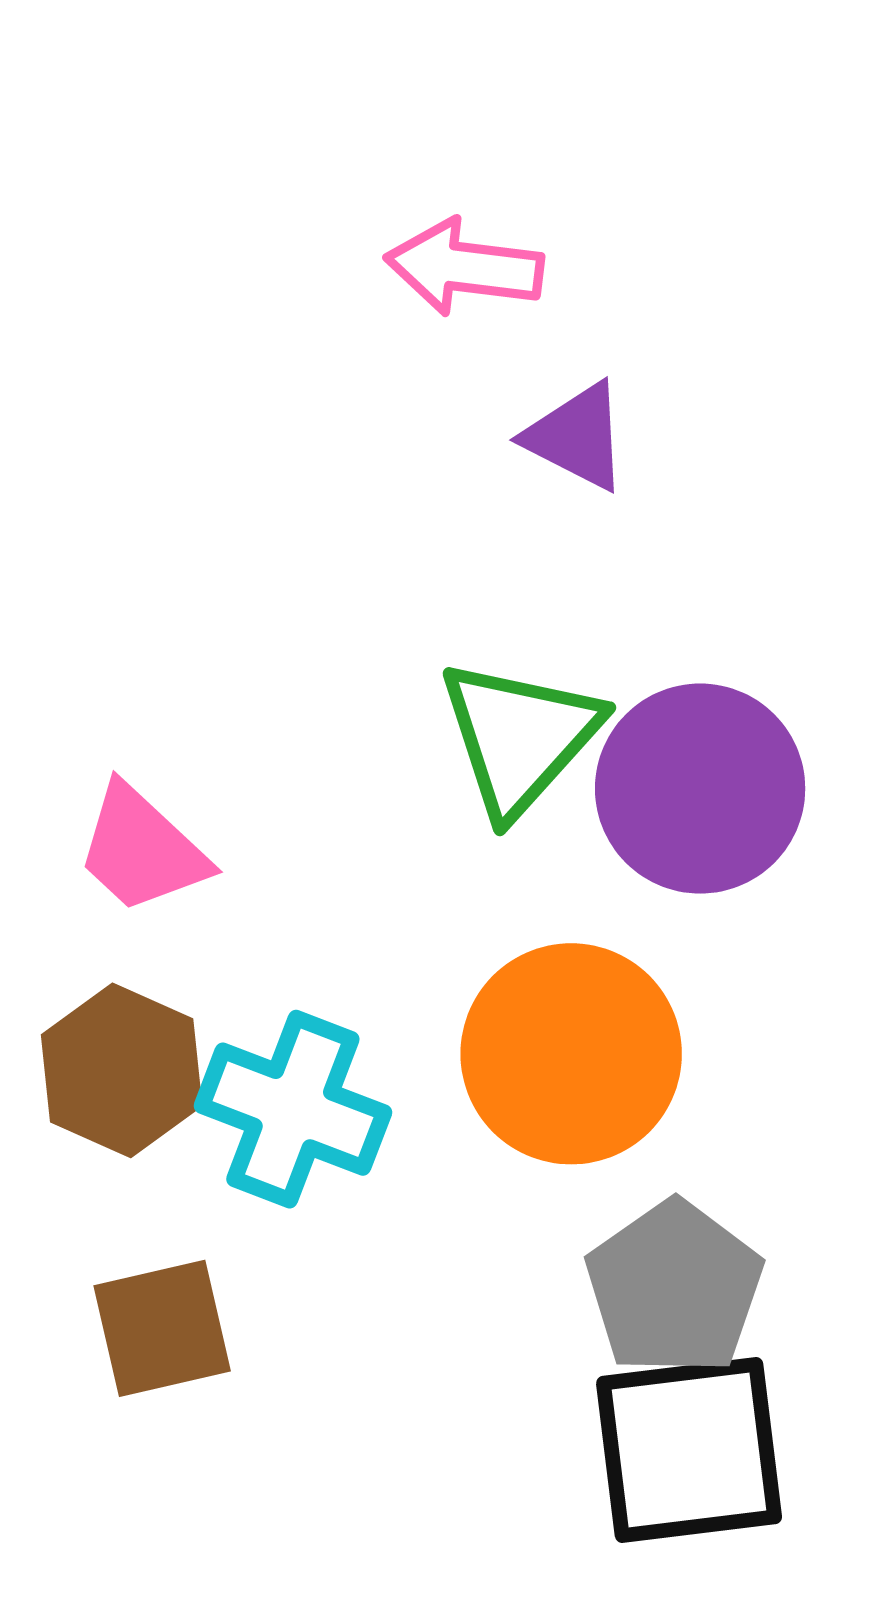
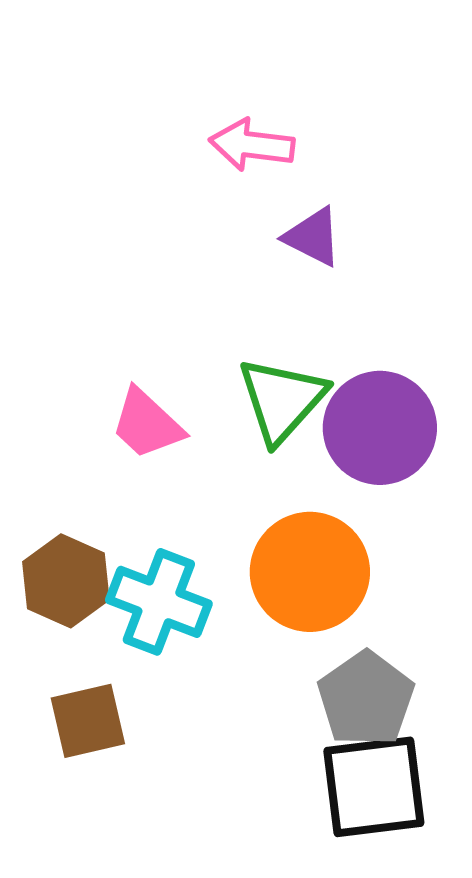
pink trapezoid: (142, 849) -> (147, 424), moved

